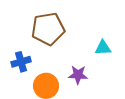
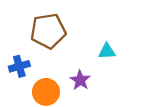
purple star: (78, 75) -> (80, 80), turned 30

